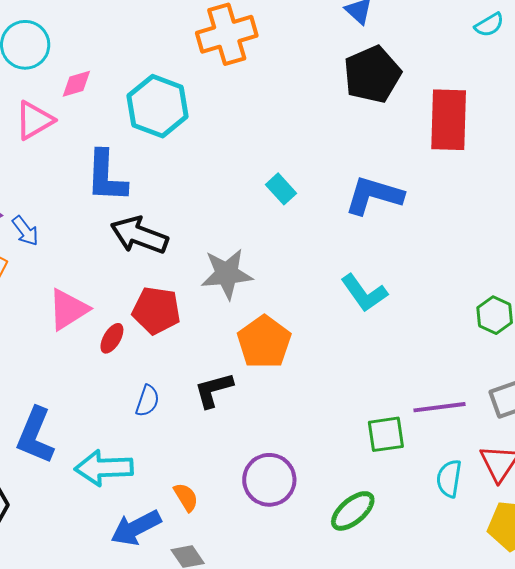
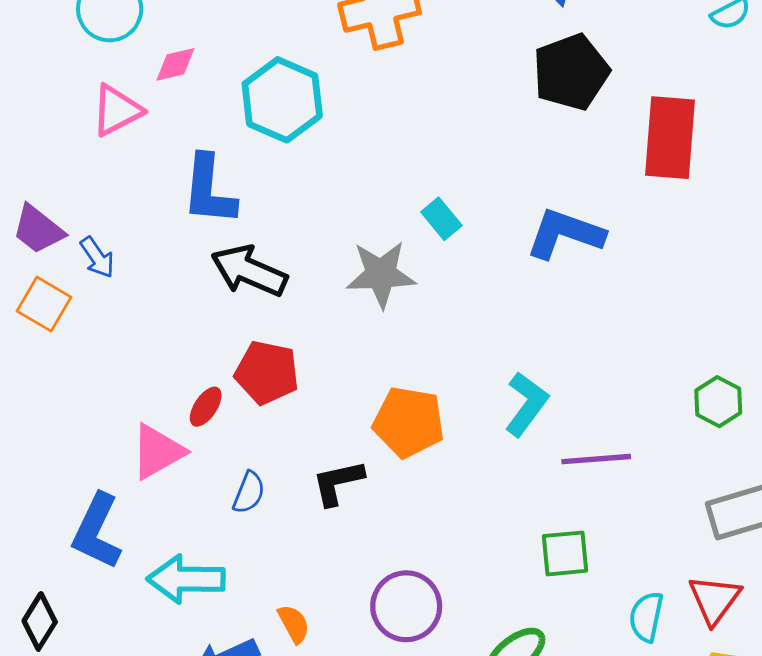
gray star: (227, 274) -> (381, 274), moved
cyan L-shape: (364, 293) -> (526, 404), moved, turned -111
pink triangle: (68, 309) -> (158, 452), moved
orange pentagon: (264, 342) -> (409, 422), turned -30
purple line: (440, 407) -> (596, 459), moved

